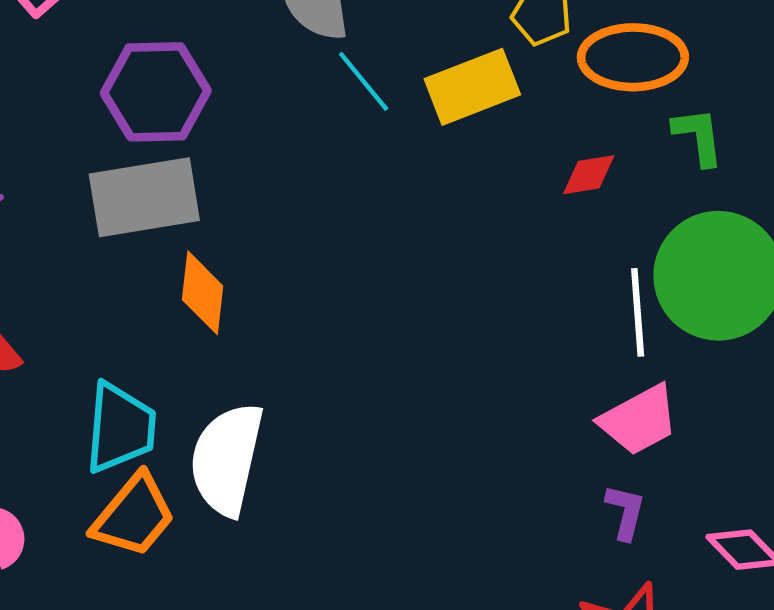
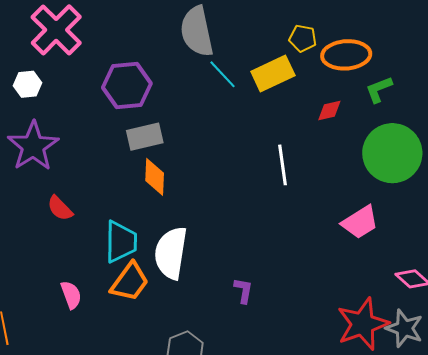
green L-shape: (698, 136) -> (379, 89), turned -100
gray rectangle: (144, 197) -> (145, 137), moved, size x0.7
white line: (638, 312) -> (283, 165), moved
purple L-shape: (625, 512) -> (243, 291), moved

